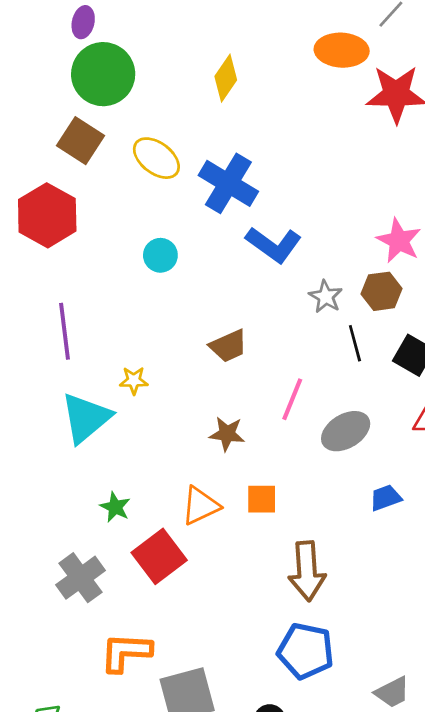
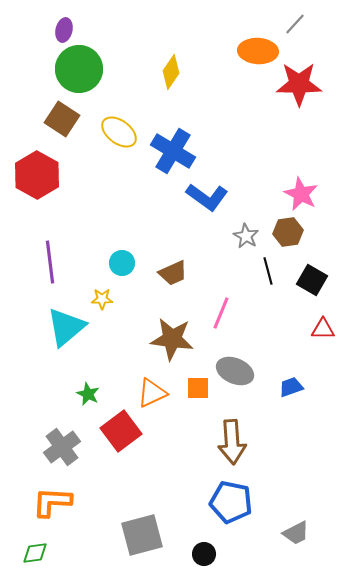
cyan circle: (160, 255) -> (122, 263), moved
gray ellipse: (346, 431) -> (235, 371), moved, turned 54
brown star: (227, 434) -> (172, 339), size x1.6
orange L-shape: (126, 652) -> (52, 502), moved

